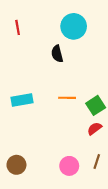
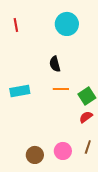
black semicircle: (57, 54) -> (55, 64), moved
brown circle: (16, 165) -> (35, 155), moved

